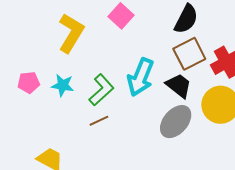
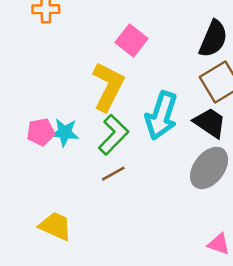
yellow L-shape: (71, 33) -> (108, 87), moved
pink pentagon: (29, 82) -> (41, 132), moved

